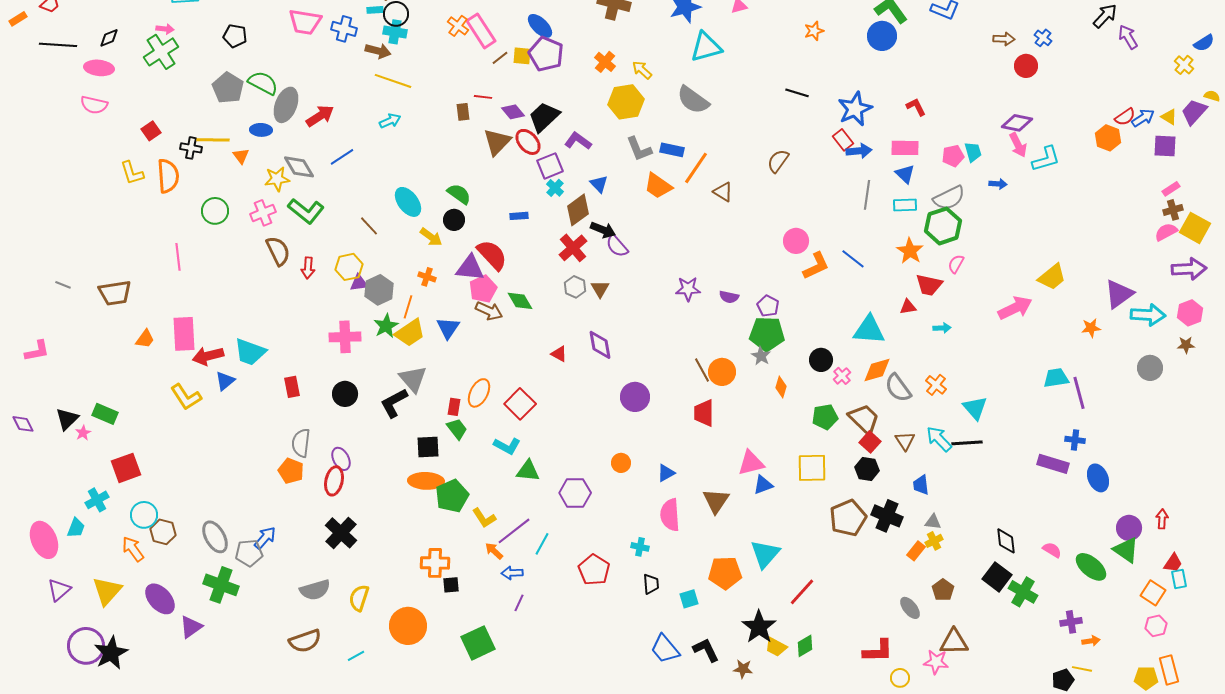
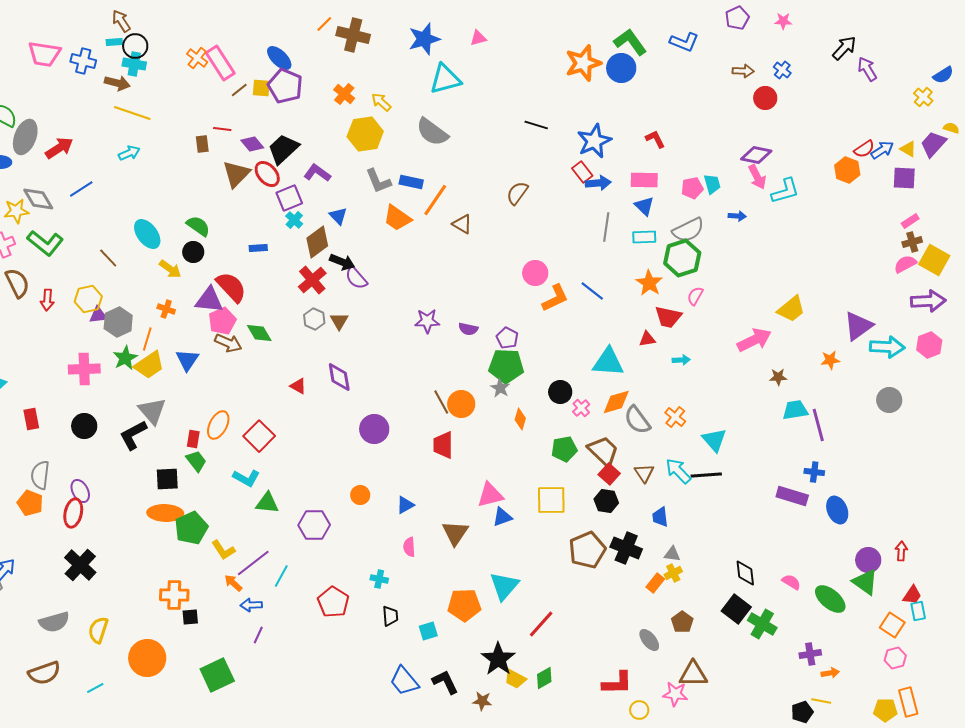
orange star: (814, 31) -> (583, 63), moved, size x1.8
brown star: (1186, 345) -> (778, 377), moved
pink semicircle: (670, 515) -> (409, 547), size x0.6

